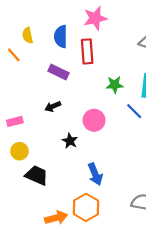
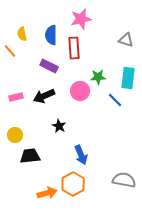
black arrow: (53, 106) -> (44, 96), size x1.5
pink circle: (94, 120) -> (80, 91), moved
pink rectangle: (15, 121) -> (16, 97), moved
black trapezoid: (37, 175) -> (30, 156), turned -30

